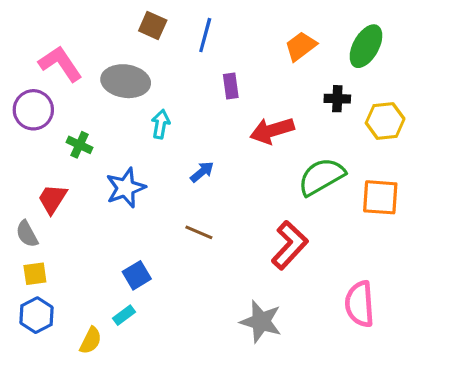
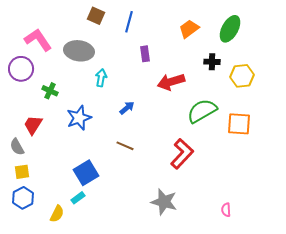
blue square: (137, 275) -> (86, 173), size x1.4
pink semicircle: (360, 304) -> (226, 210), moved, size x0.5

